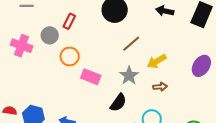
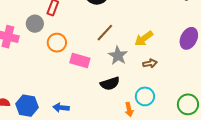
brown line: (131, 44) -> (105, 33), moved
black semicircle: (118, 103) -> (110, 84), turned 42

